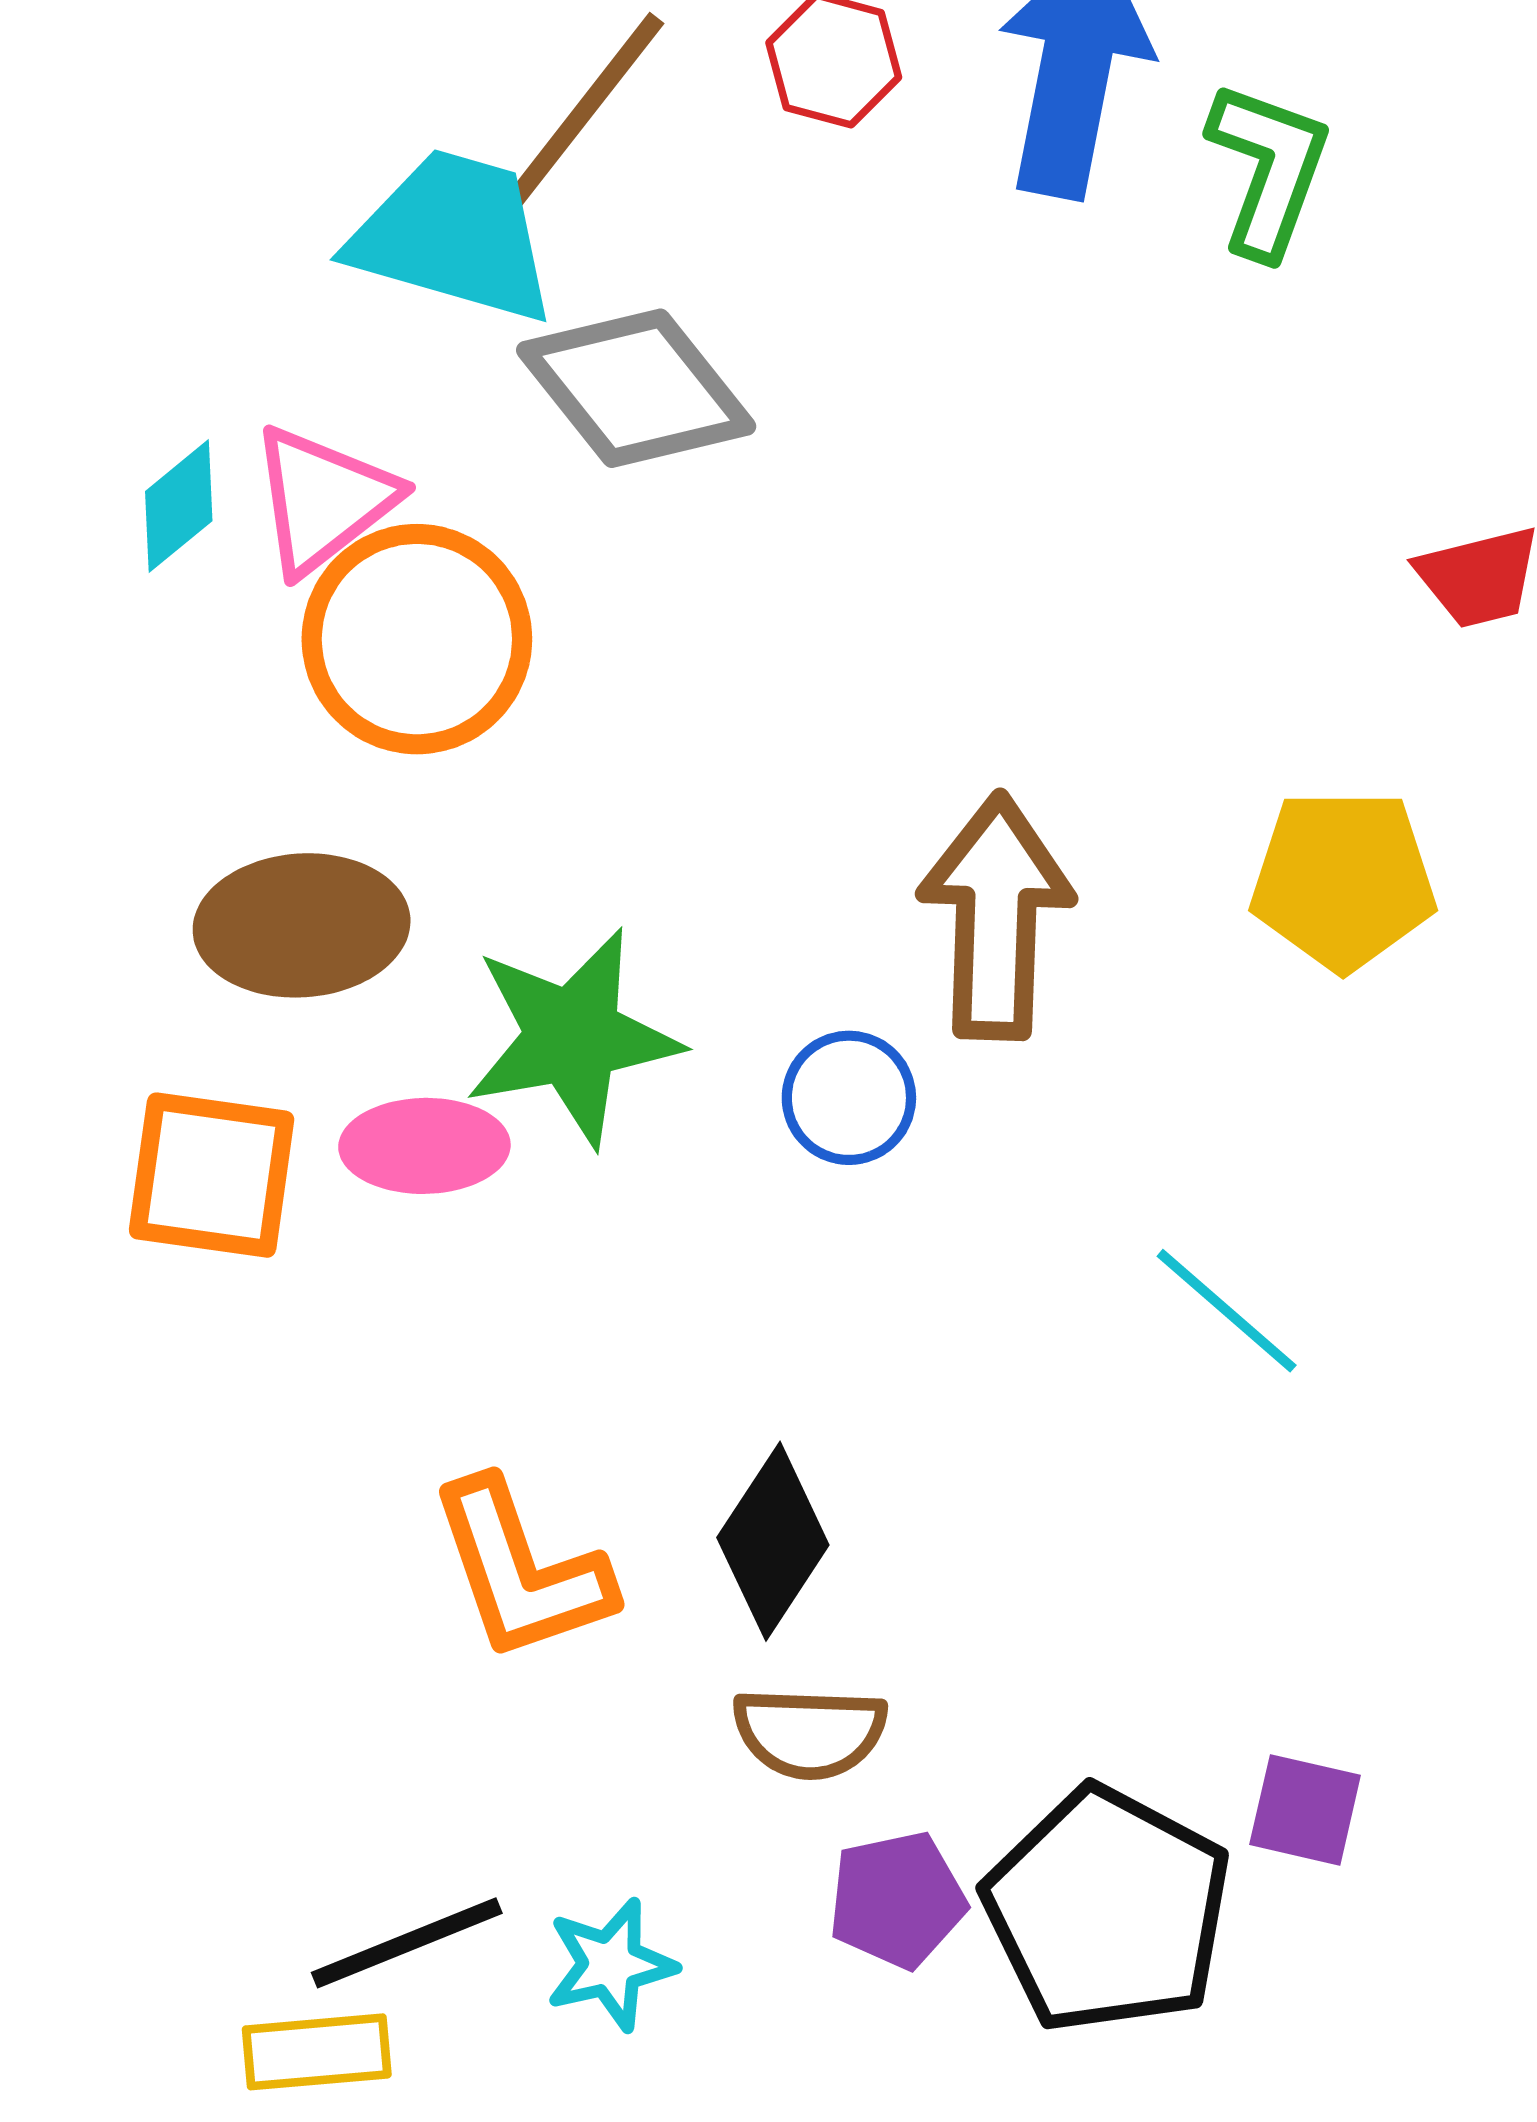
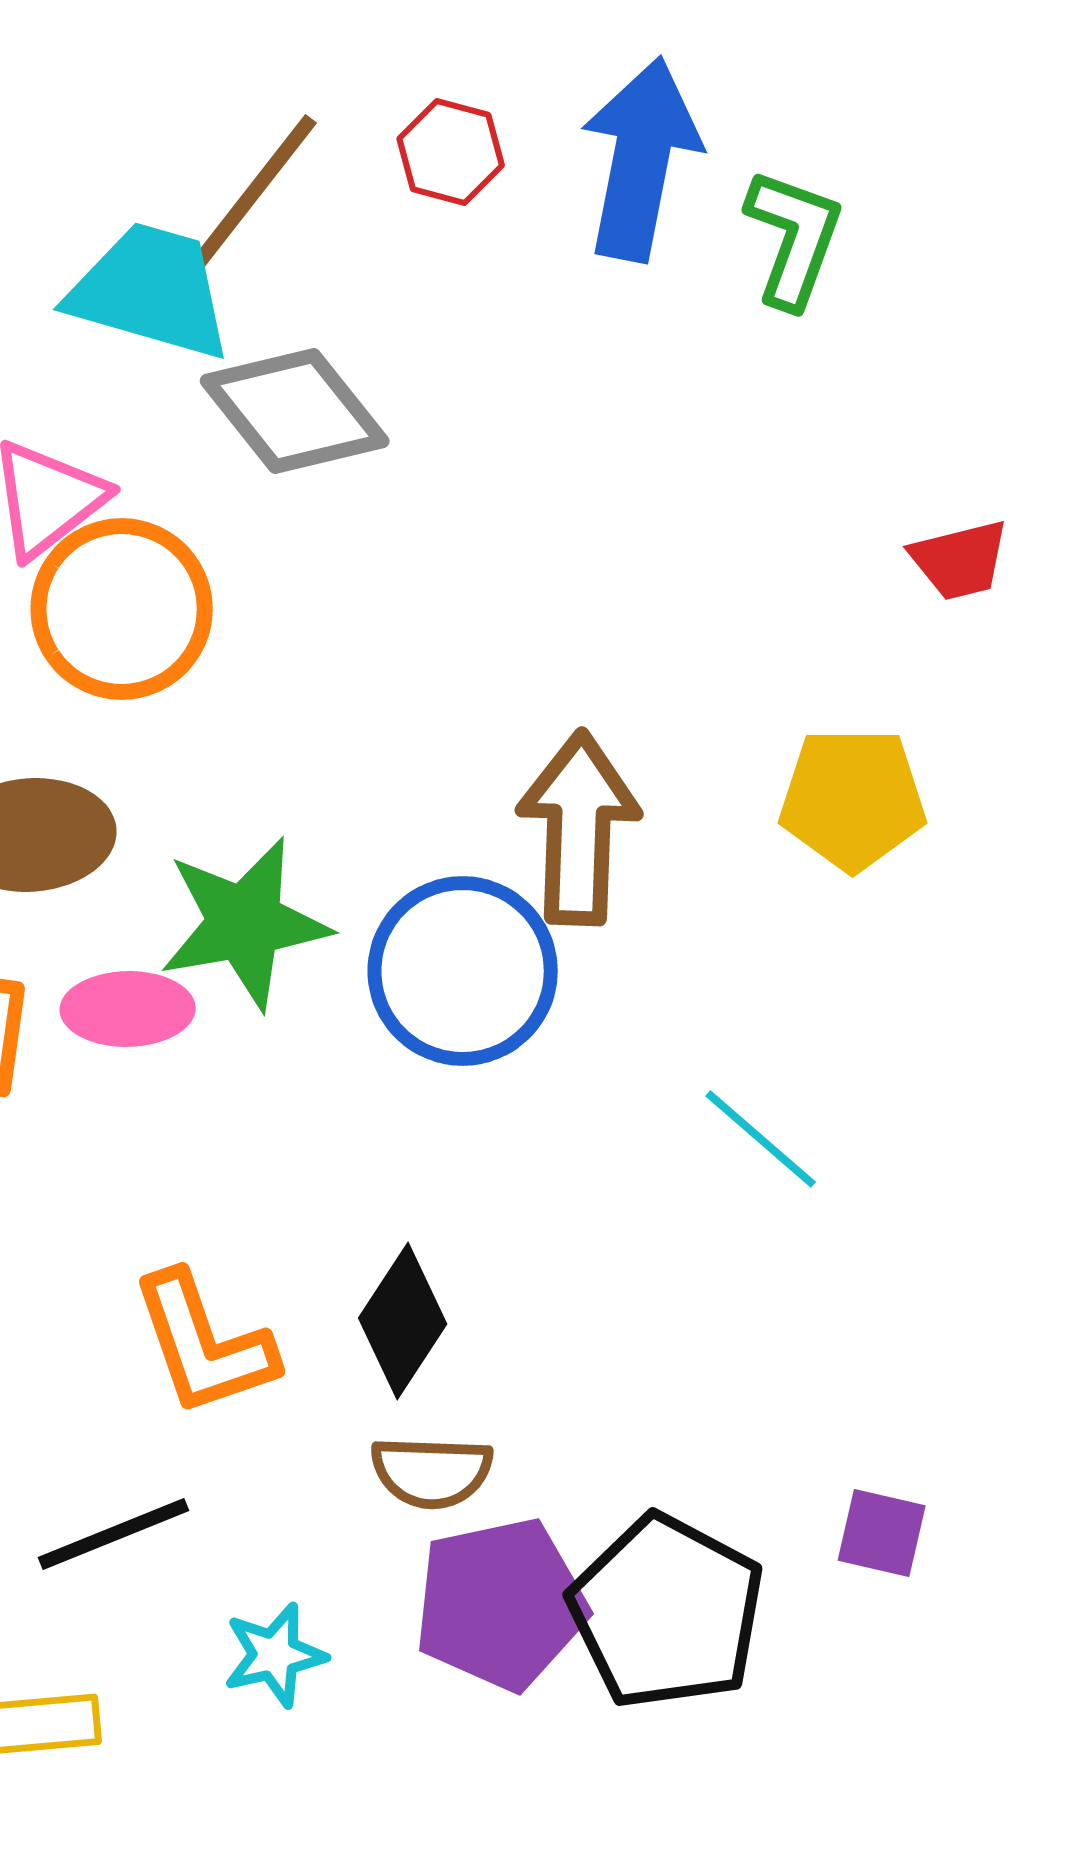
blue circle: (849, 1098) -> (463, 971), size x1.8
purple square: (1305, 1810) -> (882, 1533), moved
purple pentagon: (897, 1900) -> (501, 1604), size x1.6
black line: (407, 1943) -> (114, 1534), moved

